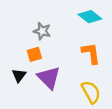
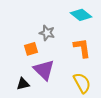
gray star: (42, 31) -> (47, 33), moved
black triangle: (19, 75) -> (23, 84), moved, turned 40

